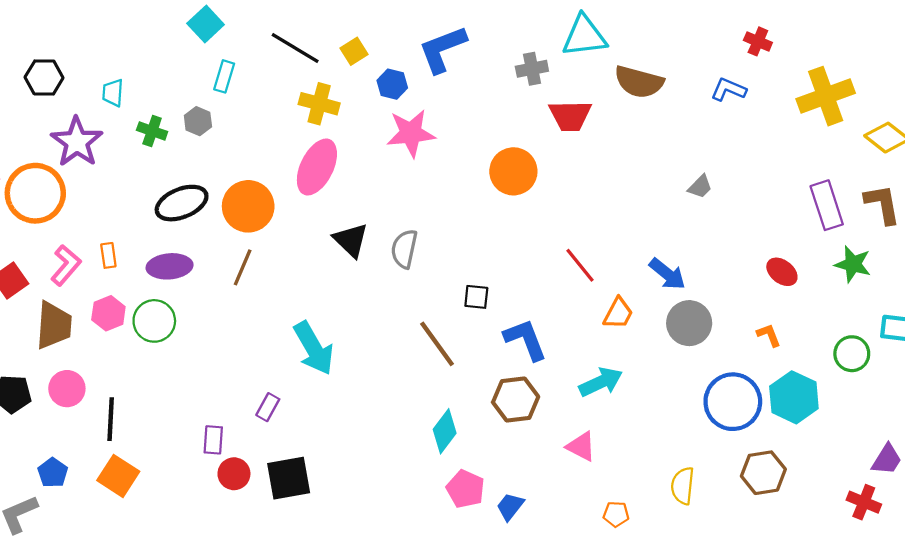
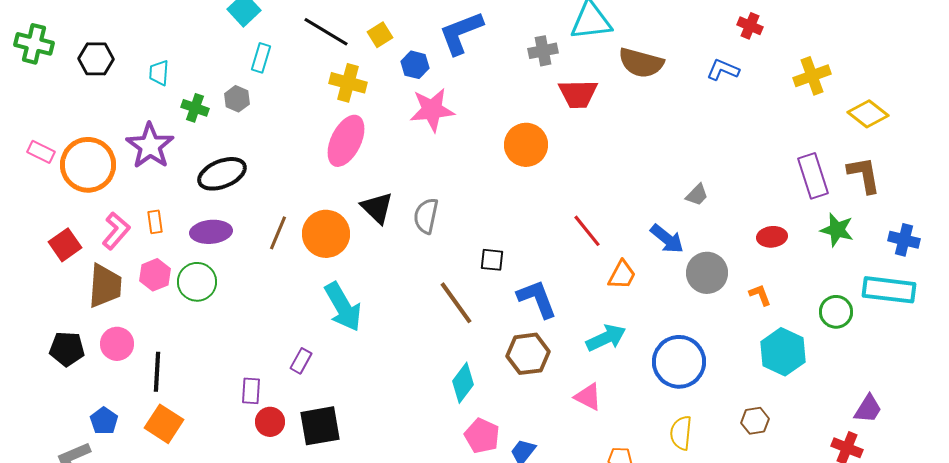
yellow cross: (826, 96) -> (812, 76), size x0.7
purple star: (77, 142) -> (150, 146), moved
gray trapezoid: (700, 187) -> (697, 195), moved
orange circle: (248, 206) -> (326, 234), moved
red ellipse: (782, 272) -> (772, 237), turned -44
gray circle: (689, 323) -> (707, 273), moved
blue circle: (733, 402) -> (679, 362), moved
brown hexagon: (763, 473) -> (755, 421), size x0.7

